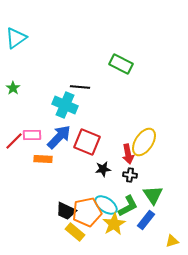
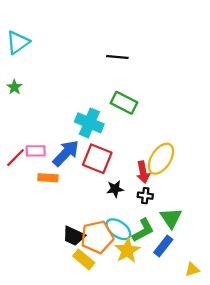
green rectangle: (121, 64) -> (124, 103), moved
black line: (80, 87) -> (117, 57), moved
green star: (13, 88) -> (14, 87), moved
cyan cross: (65, 105) -> (89, 123), moved

